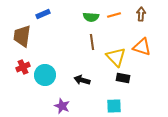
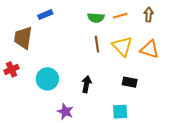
yellow triangle: (116, 57) -> (122, 46), moved
red cross: (23, 67) -> (11, 69), moved
black arrow: (82, 80) -> (86, 84), turned 84

